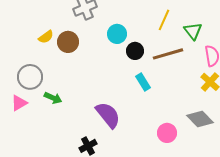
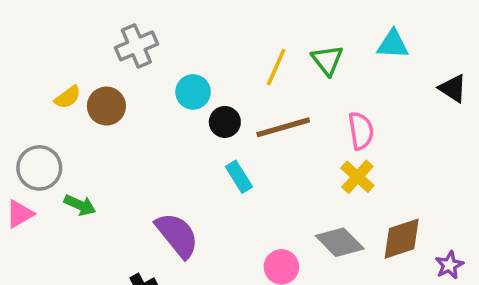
green triangle: (193, 31) -> (327, 60), moved

